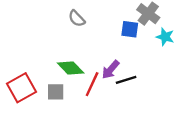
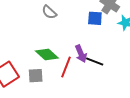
purple arrow: (111, 70) -> (81, 54), turned -60
black line: (126, 80) -> (95, 61), turned 42

